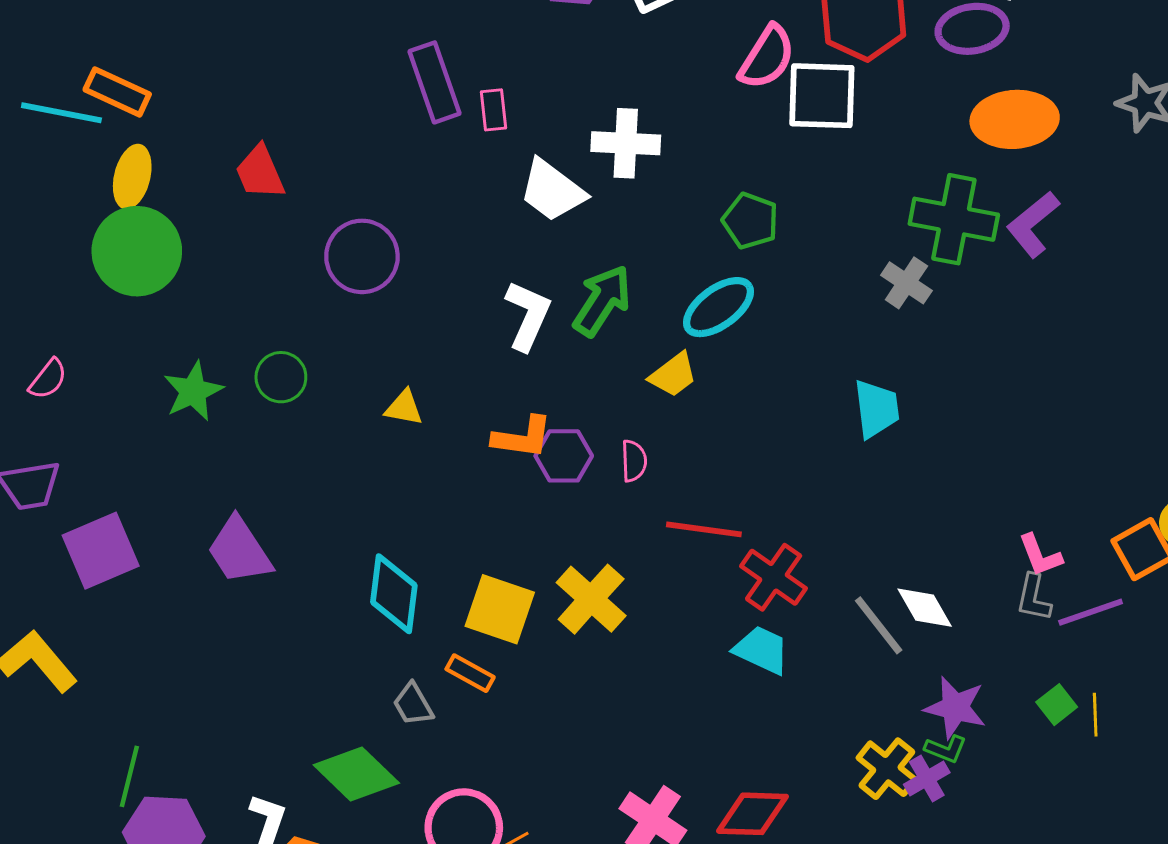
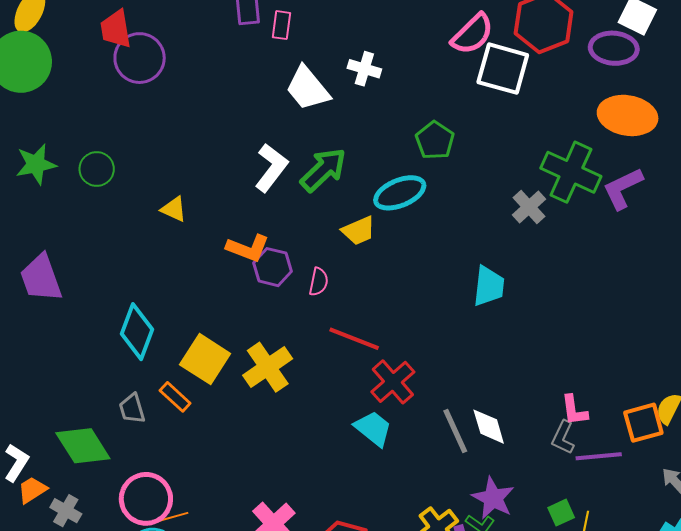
white cross: (626, 143) -> (364, 69), size x0.7
purple circle: (362, 256) -> (140, 58), moved

